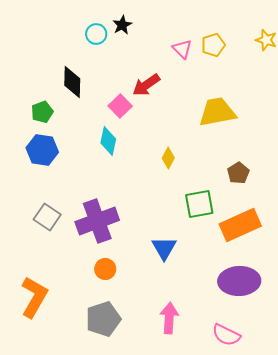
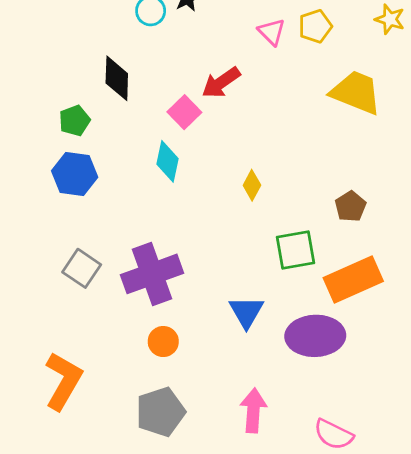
yellow trapezoid: (217, 112) -> (356, 92), moved, turned 33
purple ellipse: (239, 281) -> (315, 336), moved

